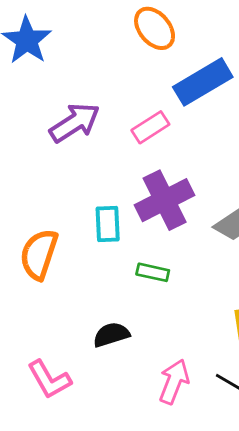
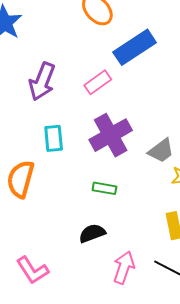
purple arrow: (75, 123) -> (42, 81), turned 147
cyan rectangle: (108, 224) -> (54, 138), moved
black semicircle: (111, 335) -> (92, 233), moved

